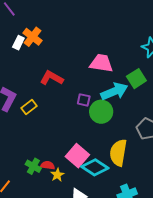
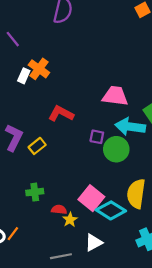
cyan arrow: (114, 91) -> (130, 127), turned -148
green cross: (33, 166) -> (35, 192), moved, turned -35

